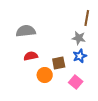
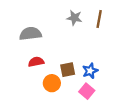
gray star: (79, 38) -> (74, 18), moved
blue star: (80, 56) -> (90, 71), moved

